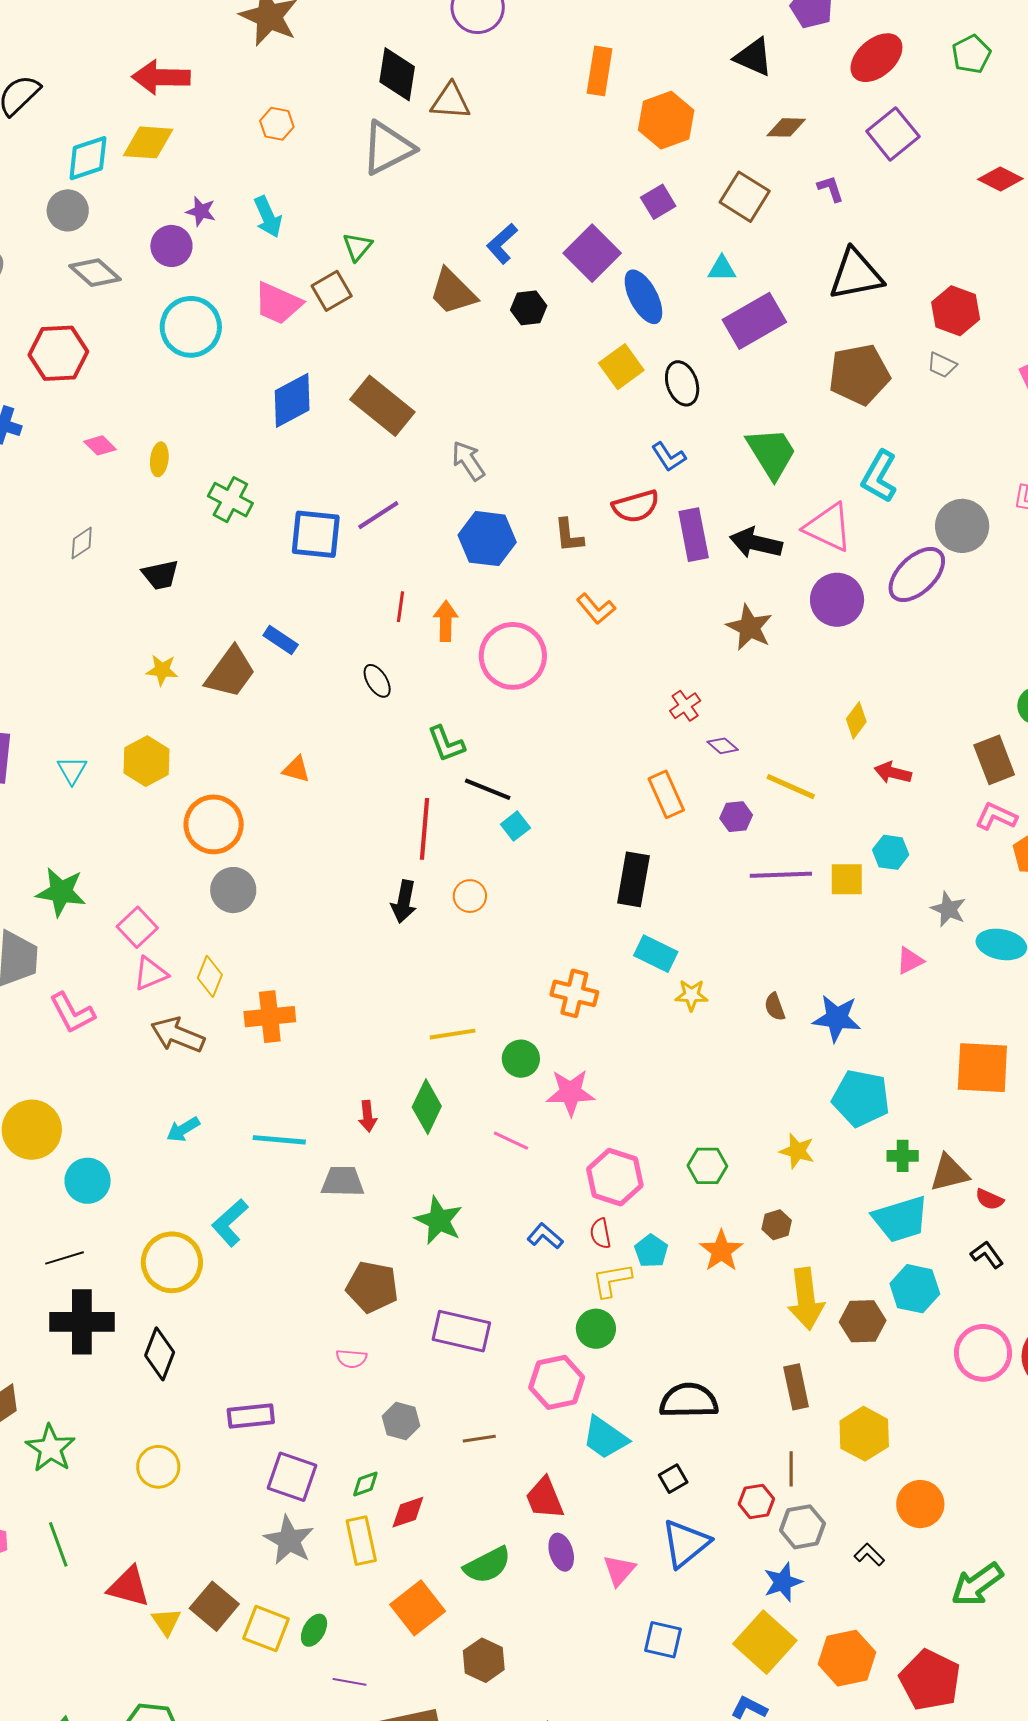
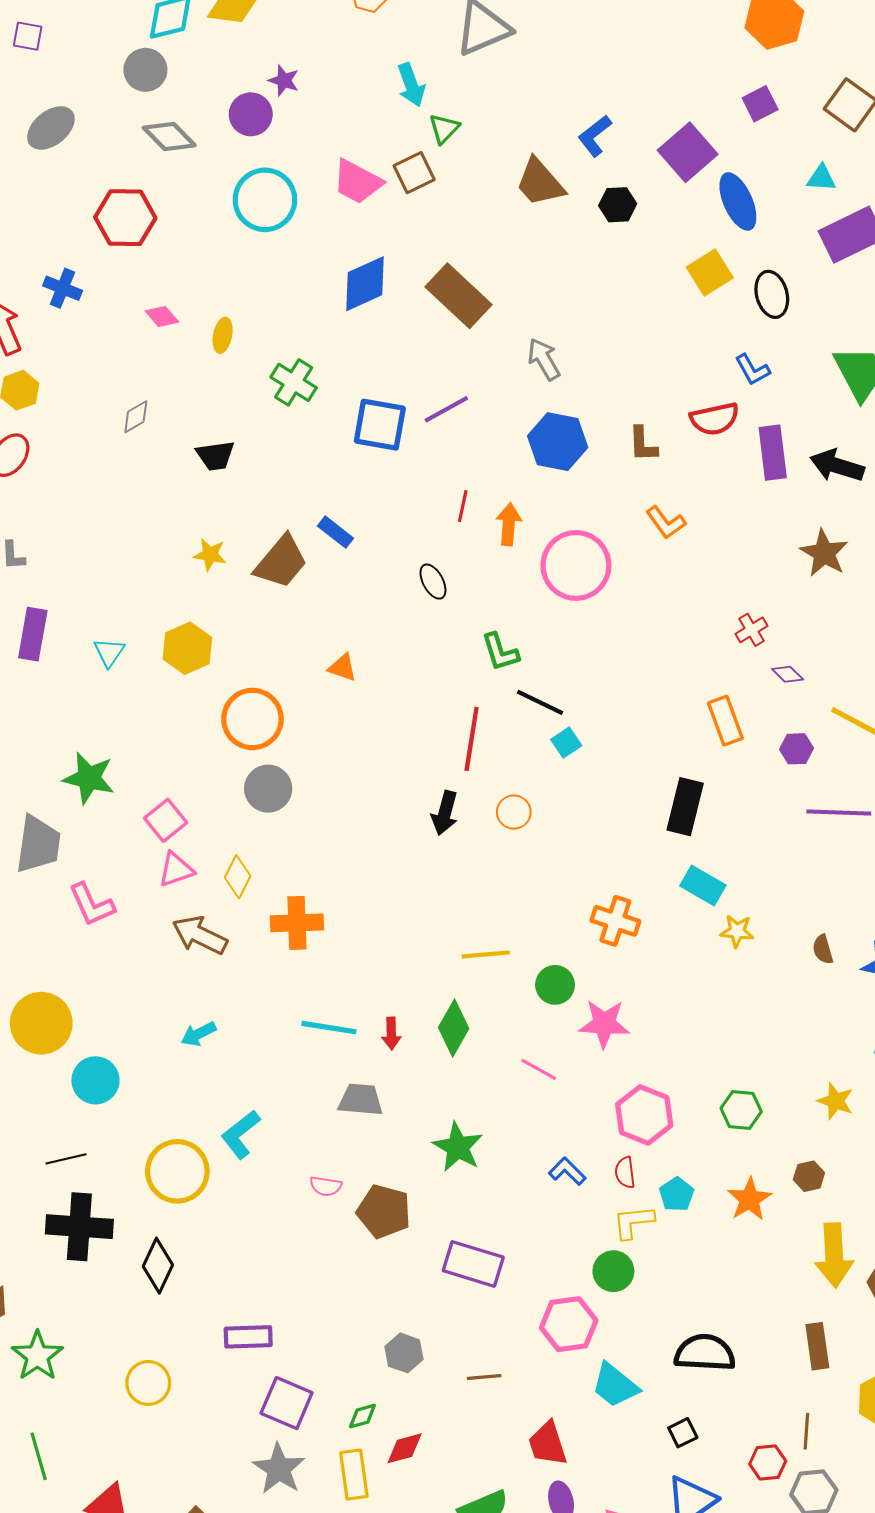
cyan arrow: (268, 217) -> (411, 85), moved
cyan line: (279, 1140) -> (329, 1028), moved
pink semicircle: (351, 1359) -> (326, 1186), moved

